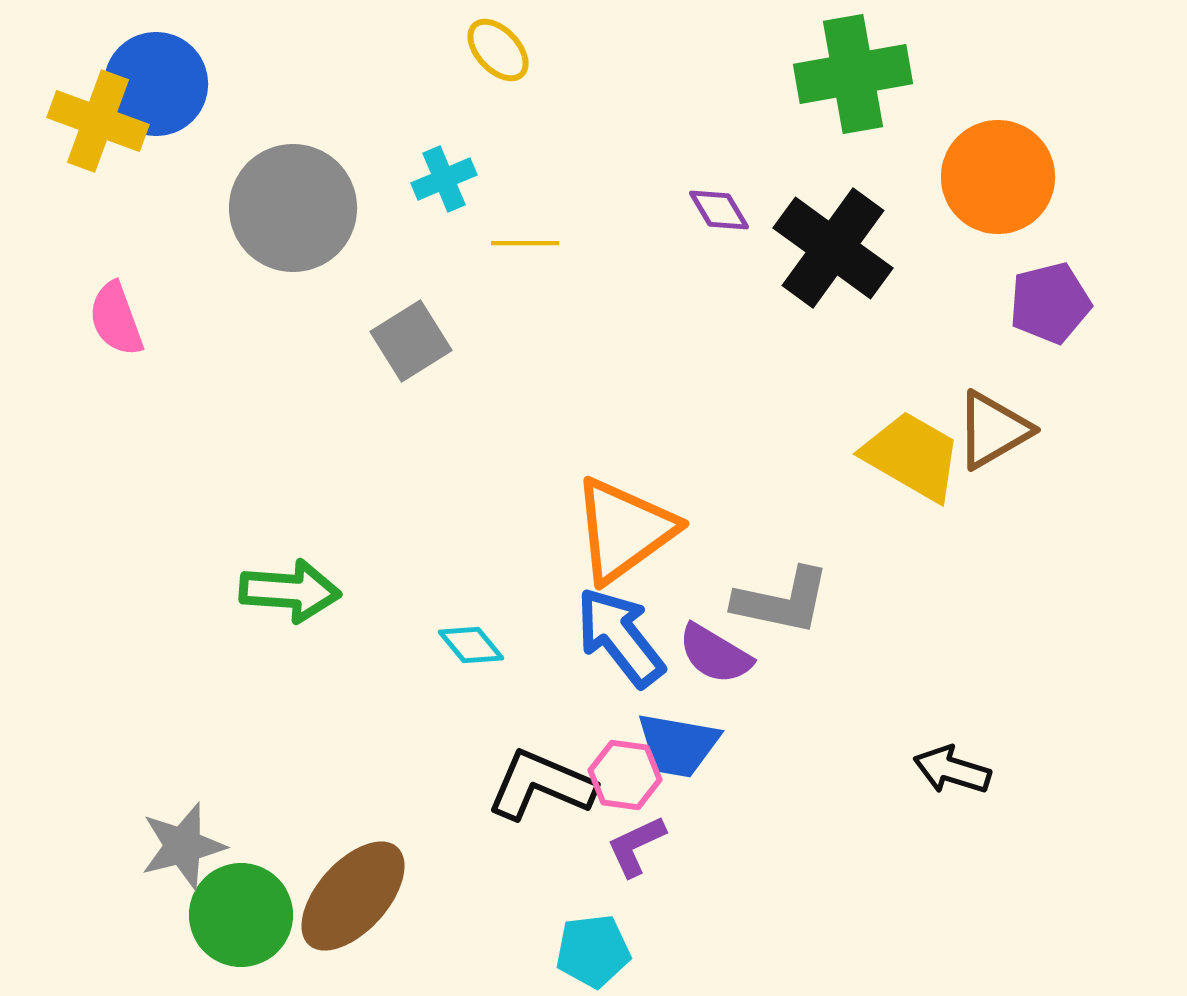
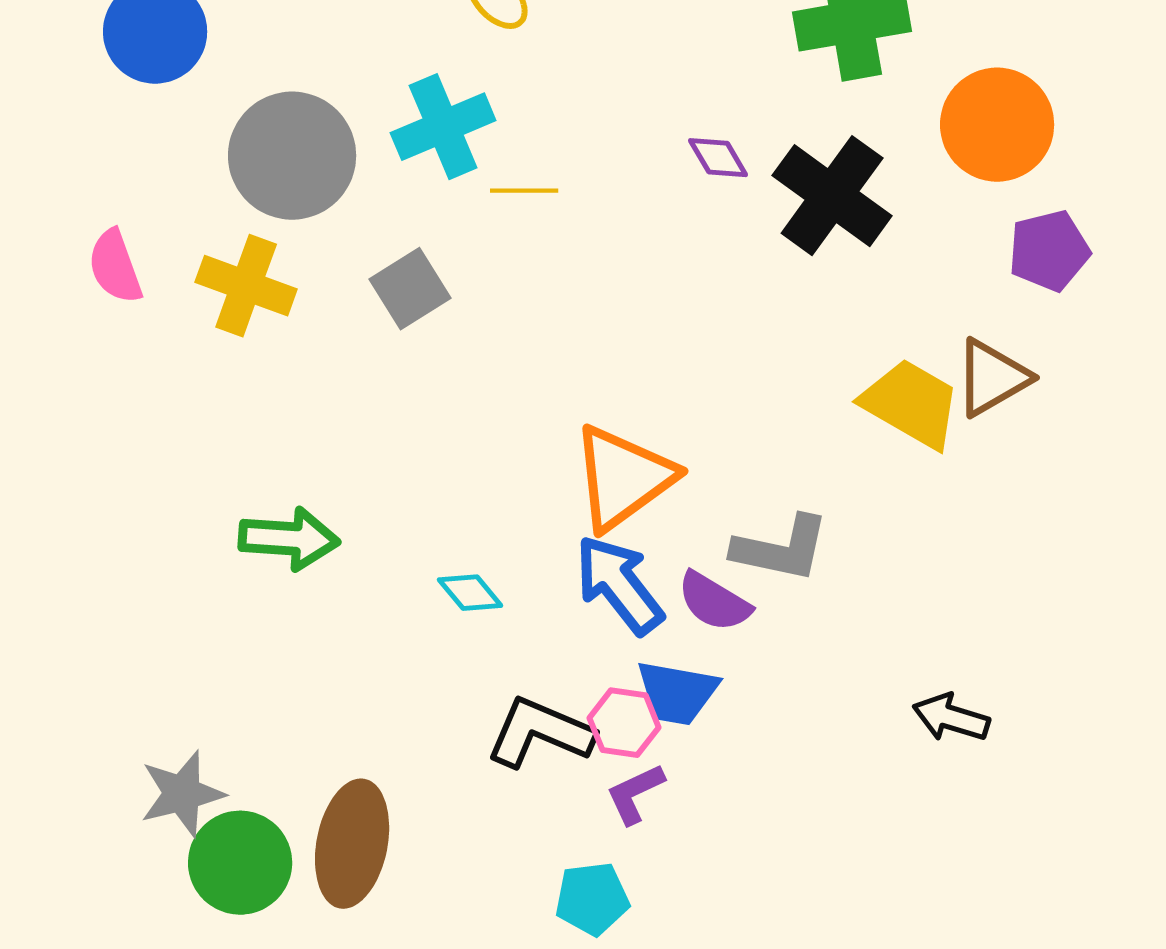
yellow cross: (98, 121) -> (246, 286), moved
cyan cross: (444, 179) -> (443, 127), size x1.6
brown ellipse: (353, 896) -> (352, 844), turned -31

